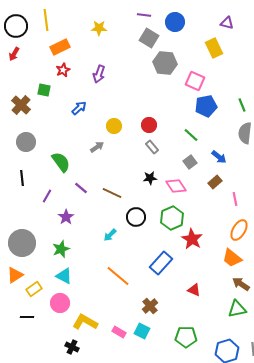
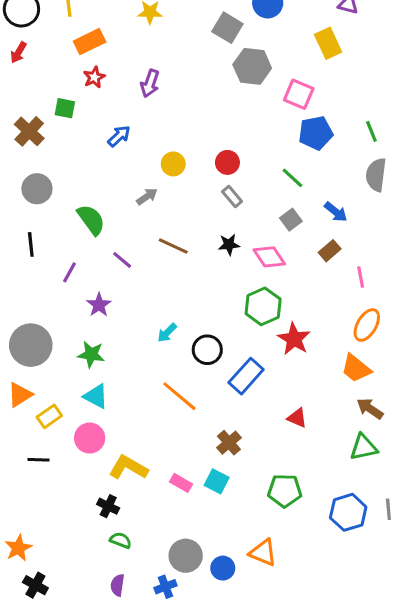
brown line: (112, 193) -> (173, 246), moved
black circle: (136, 217) -> (207, 350), moved
green star: (61, 249) -> (91, 354), turned 30

